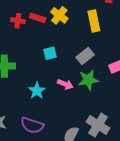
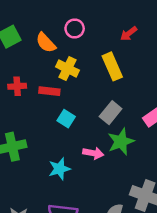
red rectangle: (38, 18) -> (49, 91), moved
cyan square: (50, 53) -> (66, 119), turned -32
cyan star: (37, 91) -> (59, 169), turned 30

